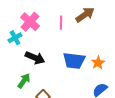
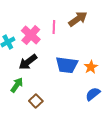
pink cross: (30, 22) -> (31, 35), moved
black arrow: (35, 58) -> (28, 62), turned 120

